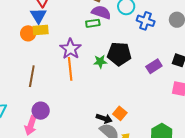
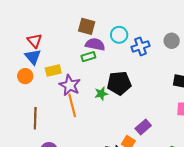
blue cross: (146, 21) -> (140, 46), turned -30
yellow rectangle: (41, 30) -> (53, 70), moved
purple rectangle: (154, 66) -> (143, 127), moved

